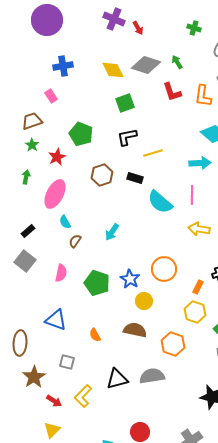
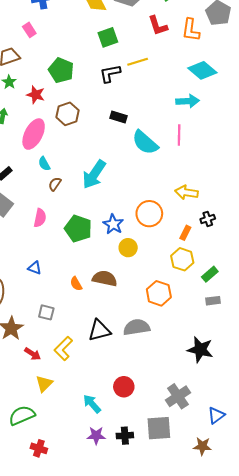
yellow line: (153, 153) -> (138, 62), moved
red star: (57, 157) -> (36, 95), turned -30
brown hexagon: (102, 175) -> (68, 114), moved
yellow arrow: (199, 229) -> (186, 192), moved
cyan arrow: (112, 232) -> (94, 174), size x1.6
blue triangle: (56, 320) -> (35, 268), size x0.6
brown semicircle: (135, 330) -> (105, 278), moved
yellow triangle: (52, 430) -> (44, 384), moved

